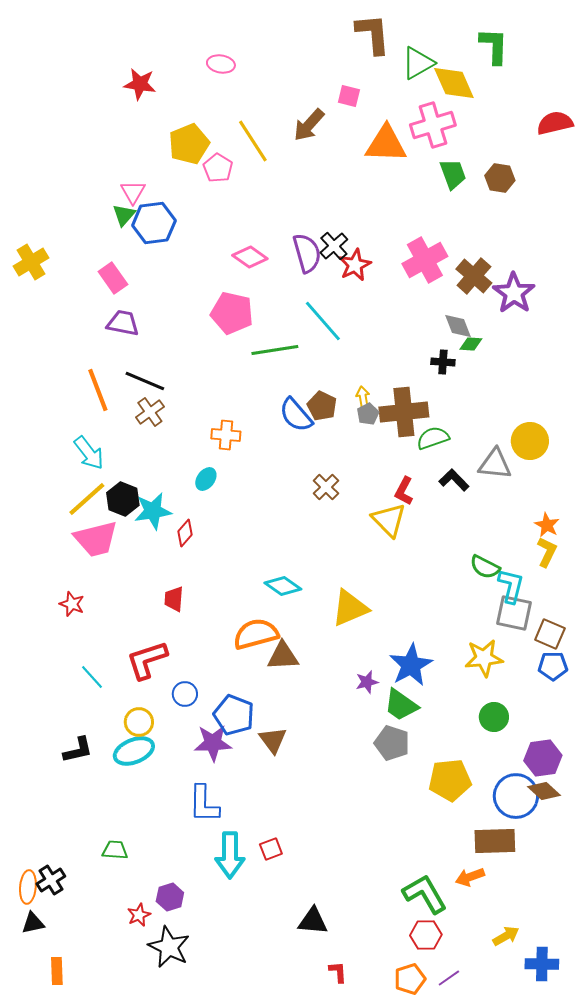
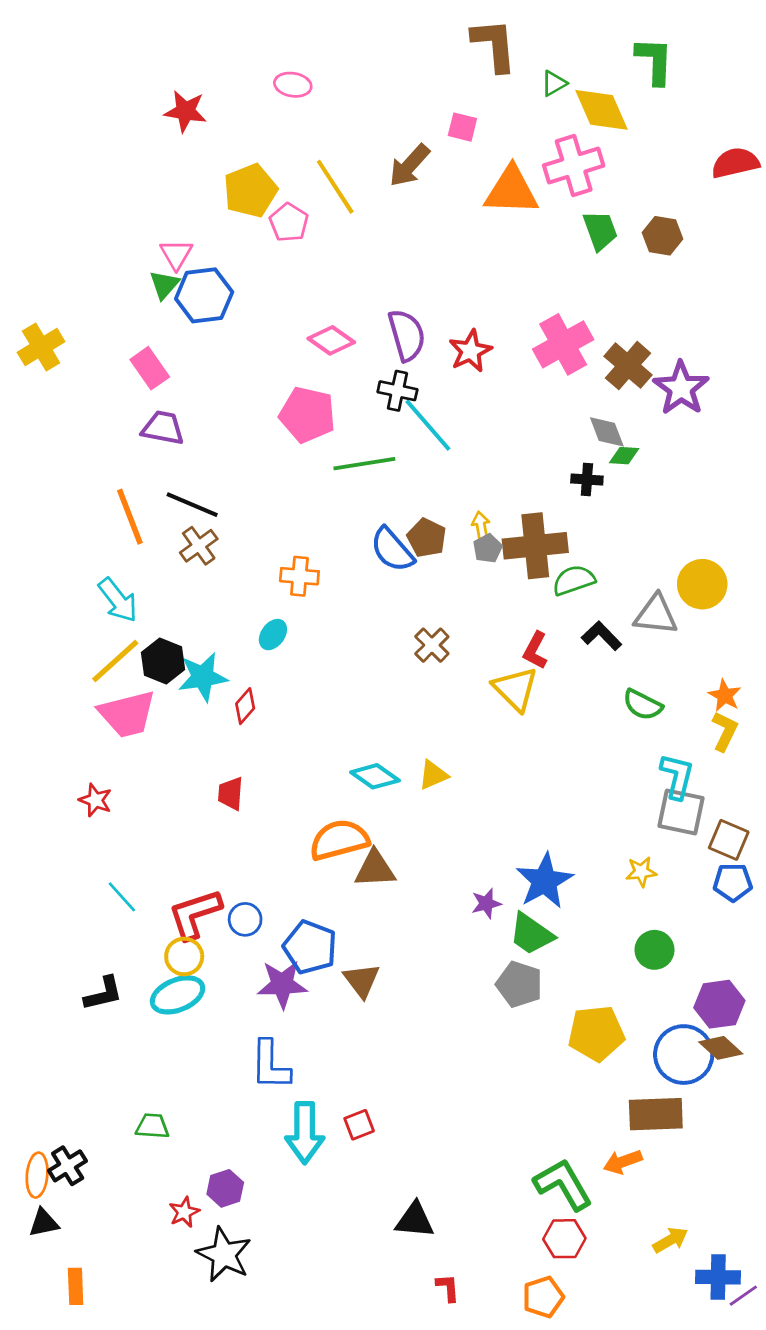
green triangle: (418, 63) -> (554, 83), size x0.6
black cross: (334, 246) -> (397, 391), moved, turned -36
green semicircle: (485, 567) -> (643, 705), moved
yellow triangle: (350, 608) -> (433, 775), moved, size x0.6
yellow star: (484, 658) -> (641, 872), size x0.6
red L-shape: (147, 660) -> (195, 914), moved
purple line: (449, 978) -> (743, 1296), moved

